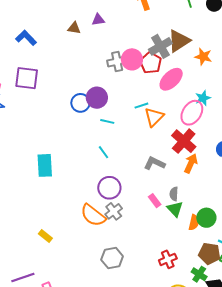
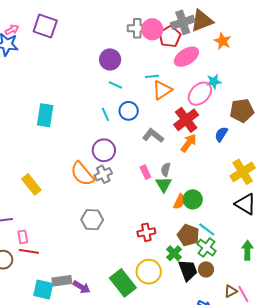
blue circle: (80, 103) -> (129, 111), moved
yellow rectangle: (45, 236) -> (31, 184), size x1.5

